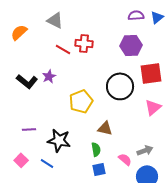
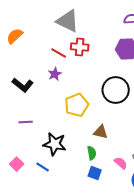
gray triangle: (55, 20) -> (68, 21), moved, size x1.4
purple star: (49, 76) -> (55, 74), moved
purple line: (29, 129) -> (26, 122), moved
blue square: (99, 169) -> (95, 173), turned 32

